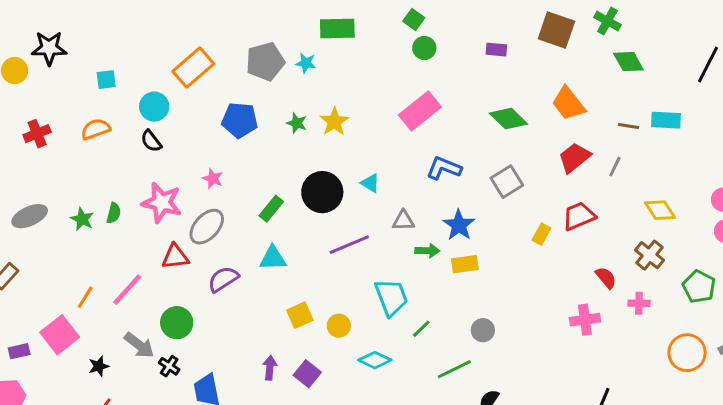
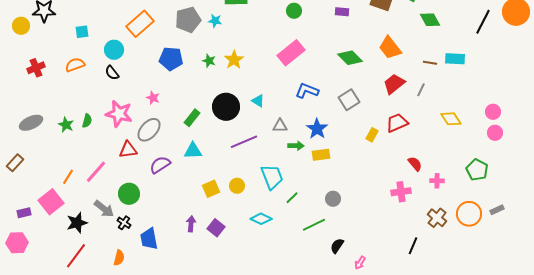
brown cross: (649, 255) -> (437, 218), moved
yellow circle: (339, 326) -> (237, 186), moved
black star: (99, 366) -> (77, 223), size x1.5

